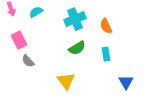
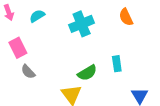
orange semicircle: (106, 26) -> (126, 17), moved
green semicircle: (77, 48) -> (87, 73), moved

